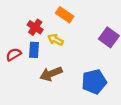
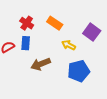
orange rectangle: (65, 15) -> (55, 23), moved
yellow arrow: (56, 40) -> (69, 45), moved

